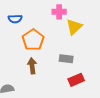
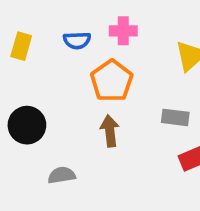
pink cross: (59, 12) -> (123, 31), moved

